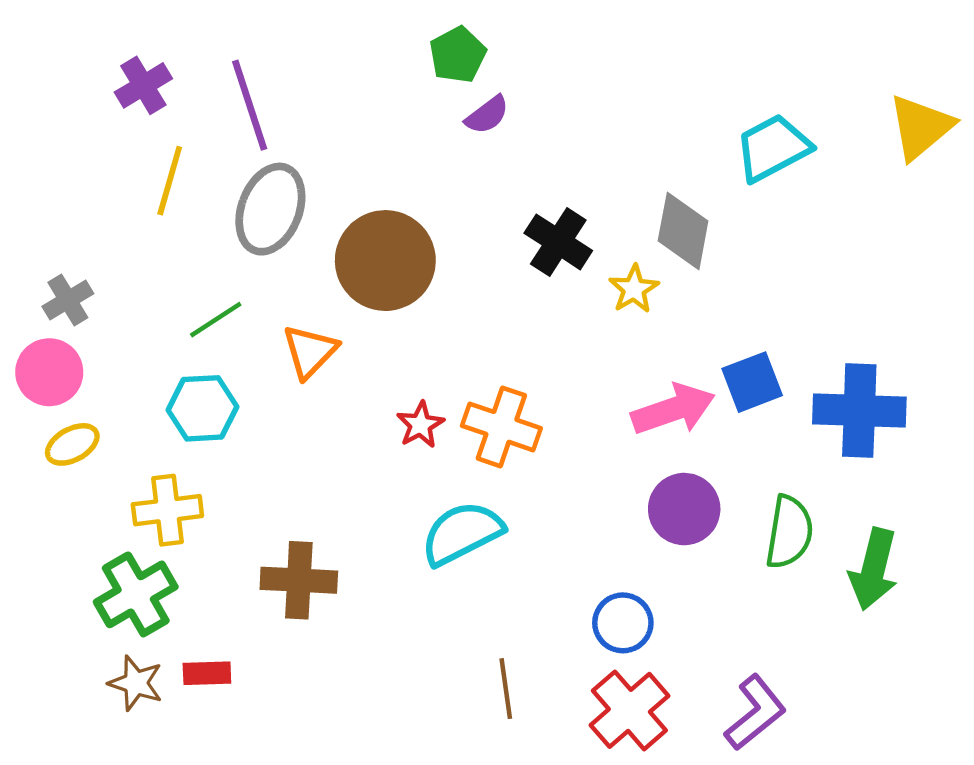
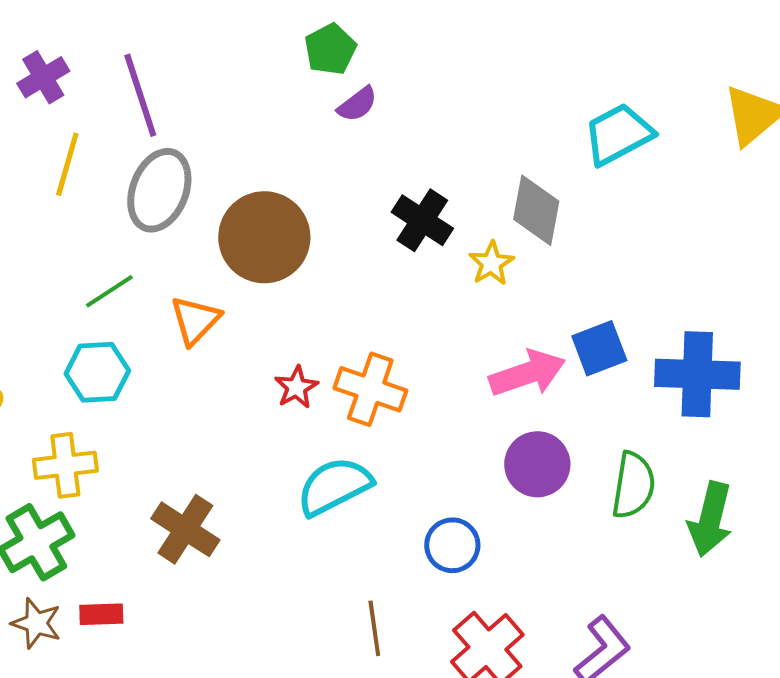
brown cross: (299, 580) -> (185, 529), turned 30
blue circle: (623, 623) -> (452, 545), moved

